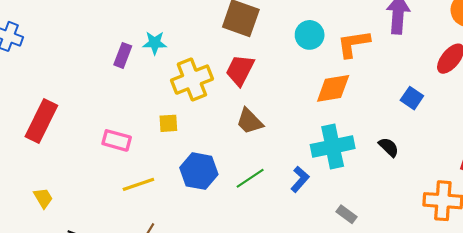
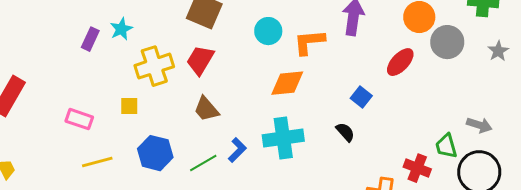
cyan star: (155, 43) -> (121, 29), turned -30
black semicircle: (389, 147) -> (345, 132), moved
blue L-shape: (300, 179) -> (237, 150), moved

